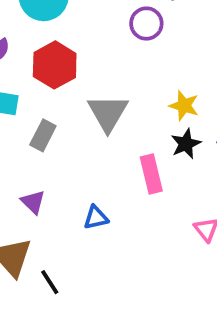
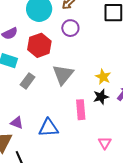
purple circle: (146, 24) -> (70, 28), moved
purple triangle: (33, 202) -> (17, 123), moved, turned -32
blue triangle: (96, 218) -> (48, 128), size x1.5

